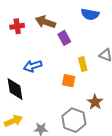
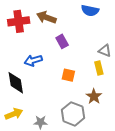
red cross: (17, 26) -> (19, 21), size x1.5
purple rectangle: (64, 38) -> (62, 41), moved
yellow rectangle: (83, 64) -> (99, 68), moved

